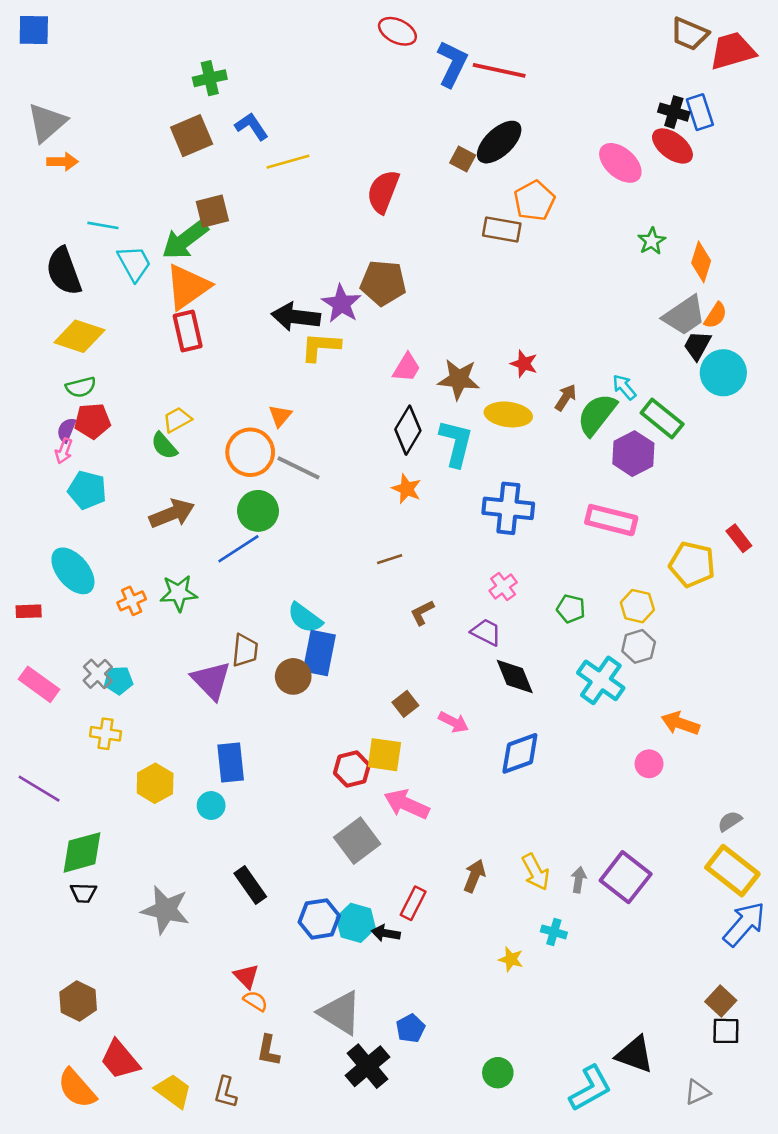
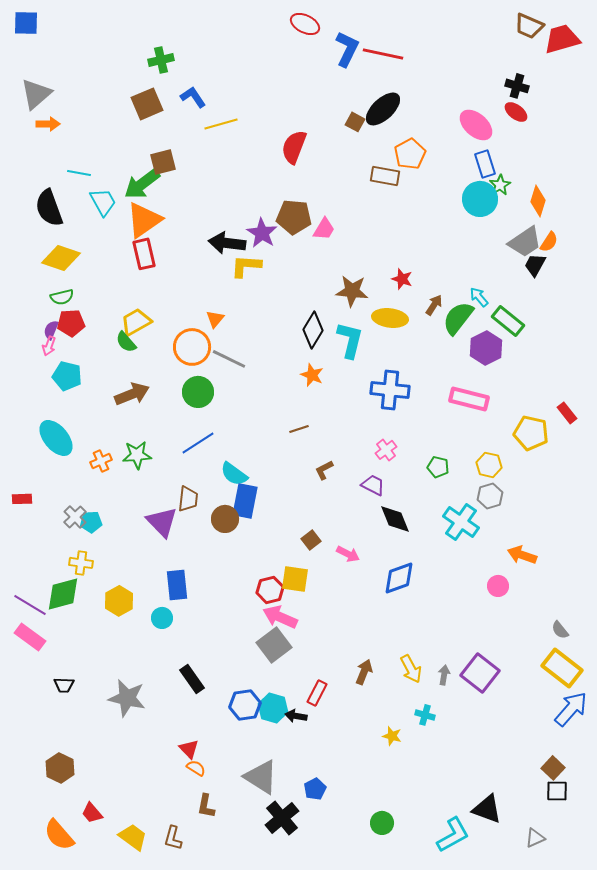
blue rectangle: (700, 112) -> (485, 164), moved
red ellipse: (672, 146) -> (516, 112), size x0.7
pink trapezoid: (407, 368) -> (324, 229), moved
cyan circle: (723, 373) -> (480, 199), moved
yellow trapezoid: (177, 420) -> (136, 322), size x1.4
blue line: (238, 549) -> (198, 443), moved
red rectangle: (29, 611) -> (22, 499), moved
pink rectangle: (39, 684) -> (30, 637), moved
pink arrow: (407, 804) -> (280, 617), moved
gray semicircle: (730, 821) -> (560, 630), turned -96
green diamond: (82, 852) -> (63, 594), moved
red trapezoid: (120, 1060) -> (92, 813), size x0.7

